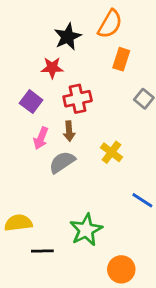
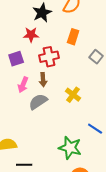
orange rectangle: (121, 59) -> (73, 37), moved
purple square: (31, 102) -> (16, 59), turned 35
green star: (86, 230) -> (70, 148), moved, turned -30

